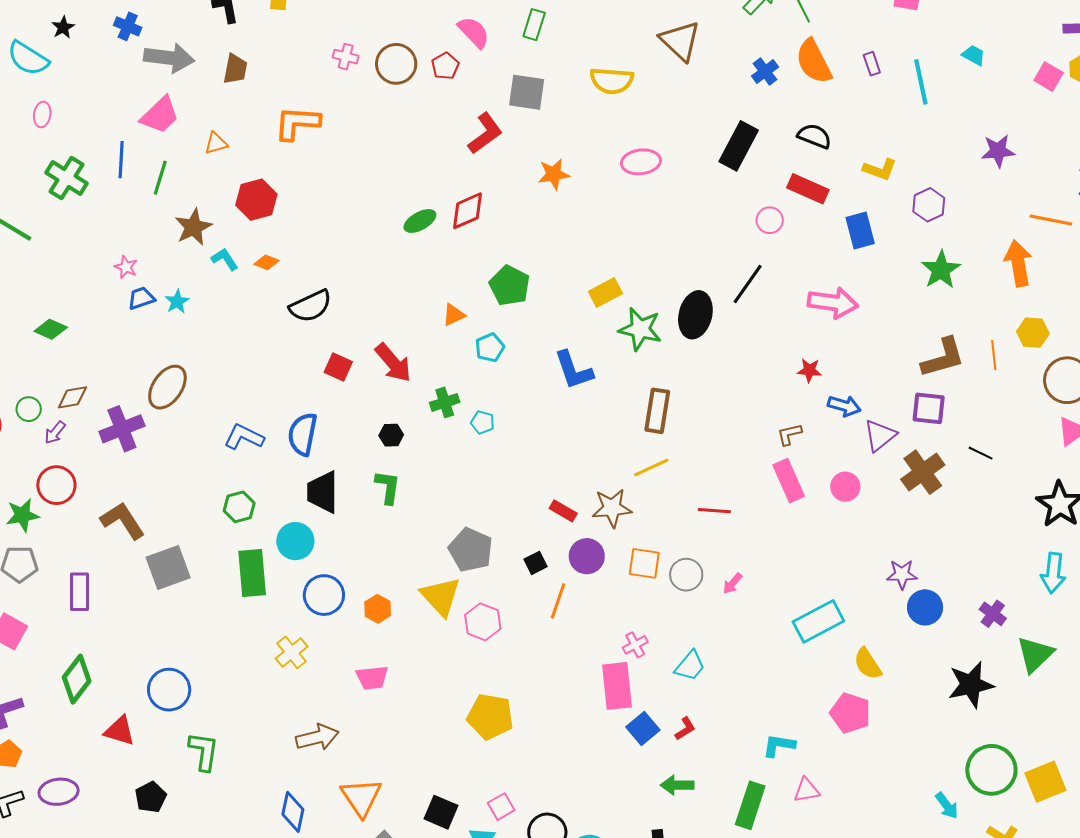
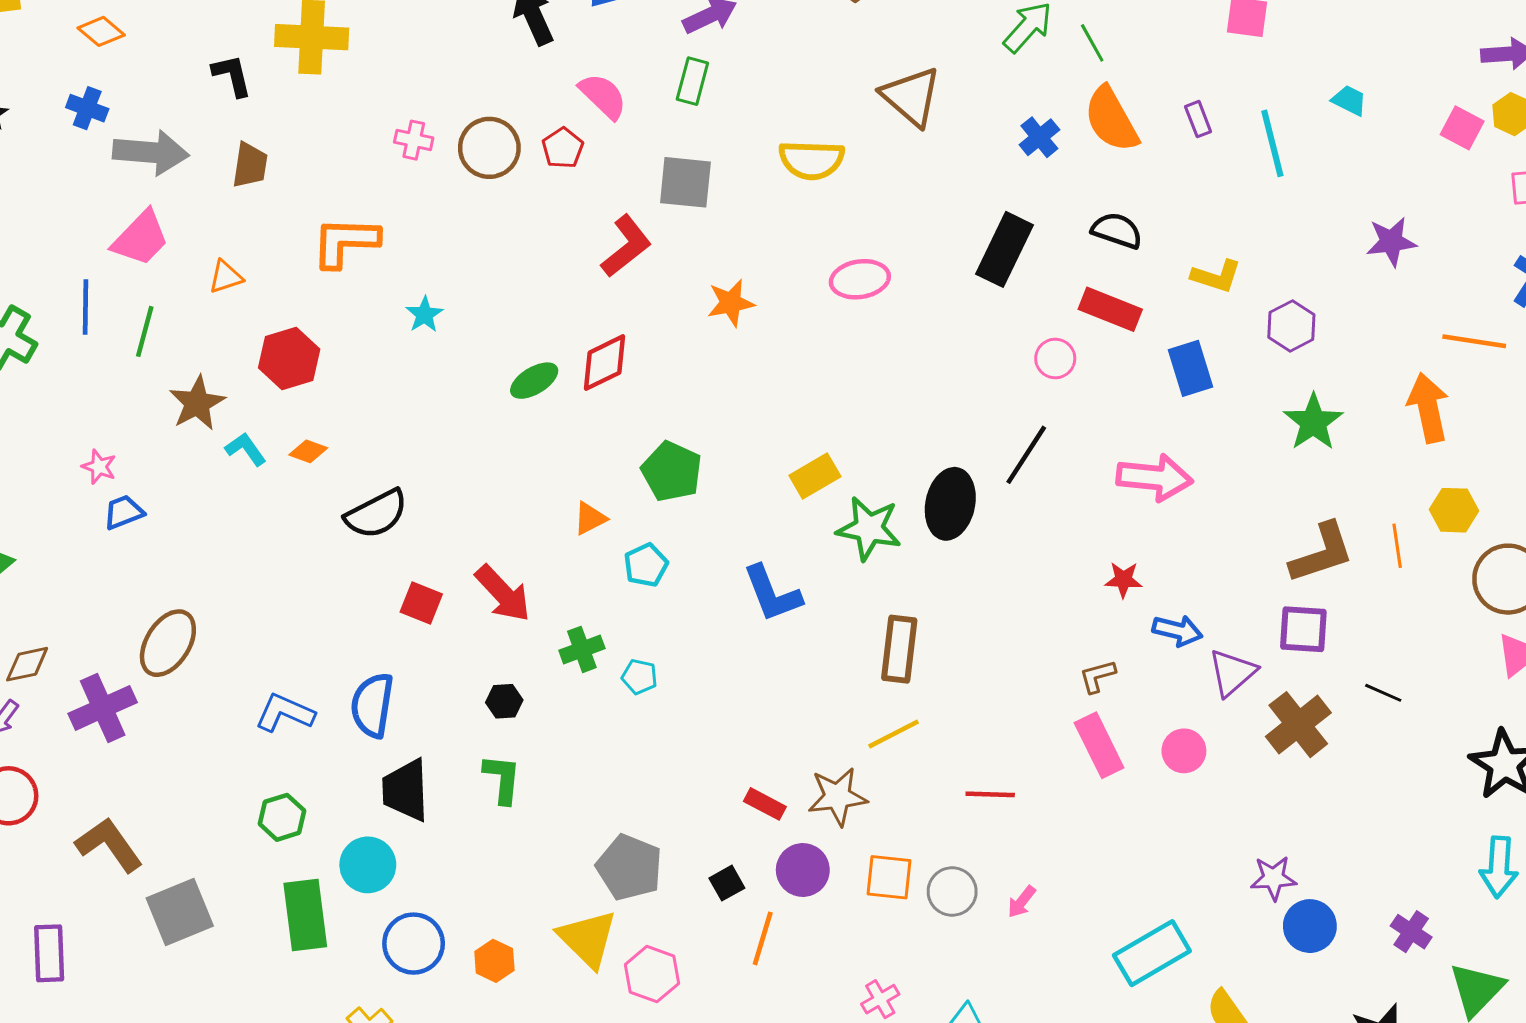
cyan star: (177, 302) -> (424, 315), moved

